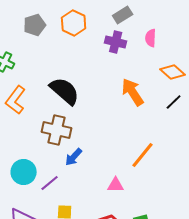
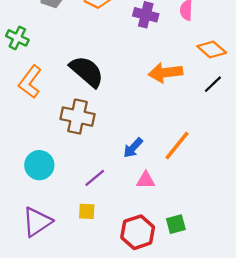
orange arrow: (133, 92) -> (165, 73), turned -64
blue arrow: (74, 157) -> (133, 148), moved
purple line: (50, 183) -> (95, 178), moved

